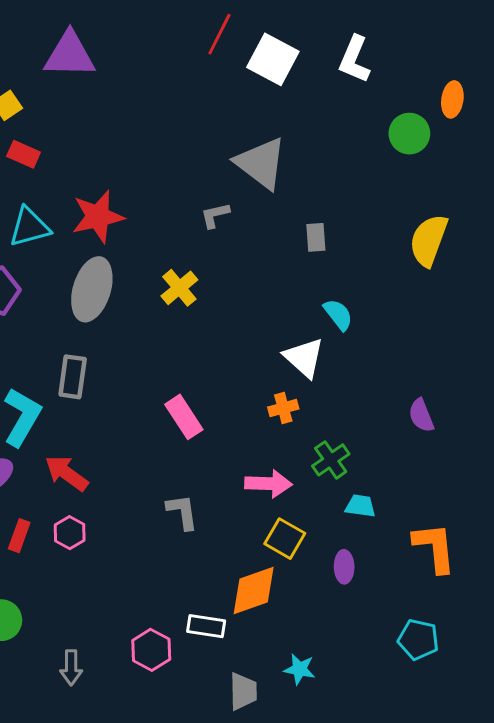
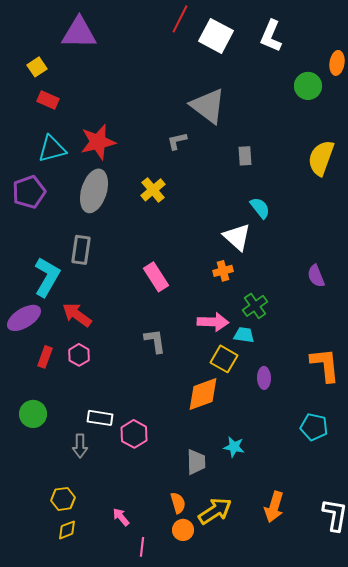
cyan trapezoid: (360, 506) -> (244, 335), moved
white rectangle: (206, 626) -> (100, 418), moved

